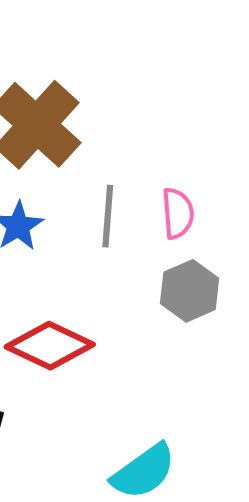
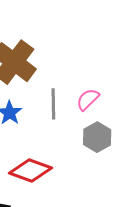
pink semicircle: (178, 213) -> (88, 99), turned -125

